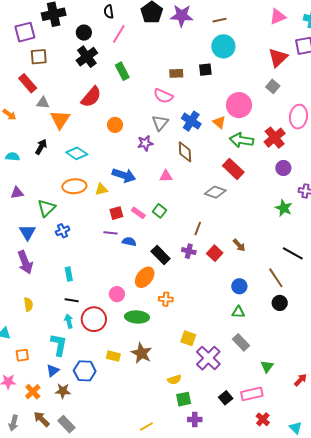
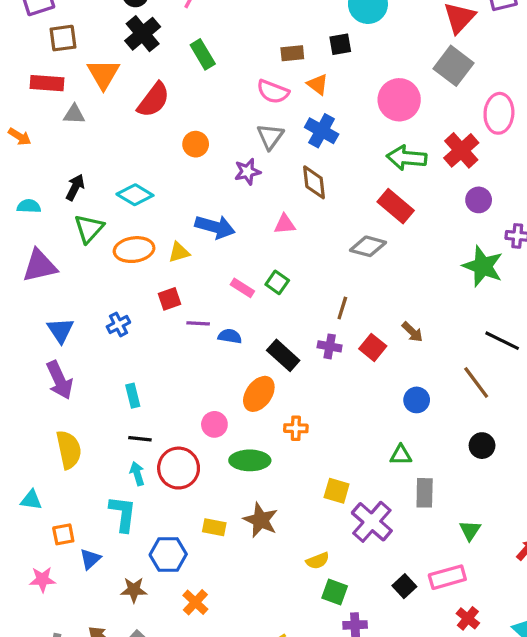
red rectangle: (28, 83) -> (47, 83), turned -42
gray square: (273, 86) -> (453, 66), size x1.6
orange triangle: (60, 120) -> (103, 74), moved
orange triangle: (219, 122) -> (318, 84), moved
purple triangle: (17, 193) -> (40, 266), size x1.6
green triangle: (46, 208) -> (89, 229), moved
green star: (284, 208) -> (483, 266), size x1.4
red square: (116, 213) -> (170, 299), moved
black circle: (280, 303) -> (482, 446), moved
yellow semicircle: (28, 304) -> (69, 450), size x1.6
green triangle: (238, 312) -> (401, 455), moved
gray rectangle: (241, 342) -> (425, 493), turned 48
blue triangle: (53, 371) -> (90, 559), moved
orange cross: (33, 392) -> (195, 602), moved
green square: (184, 399) -> (335, 592), turned 35

